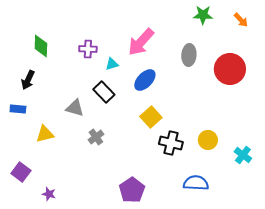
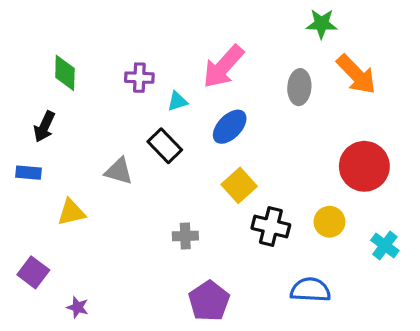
orange arrow: (241, 20) -> (356, 74), moved, size x1.8
red circle: (230, 69) -> (364, 166), moved
gray cross: (96, 137) -> (185, 236), moved, turned 35

